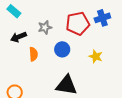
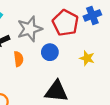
red pentagon: (78, 23) -> (65, 23), turned -30
gray star: (45, 27) -> (30, 29), size x1.6

